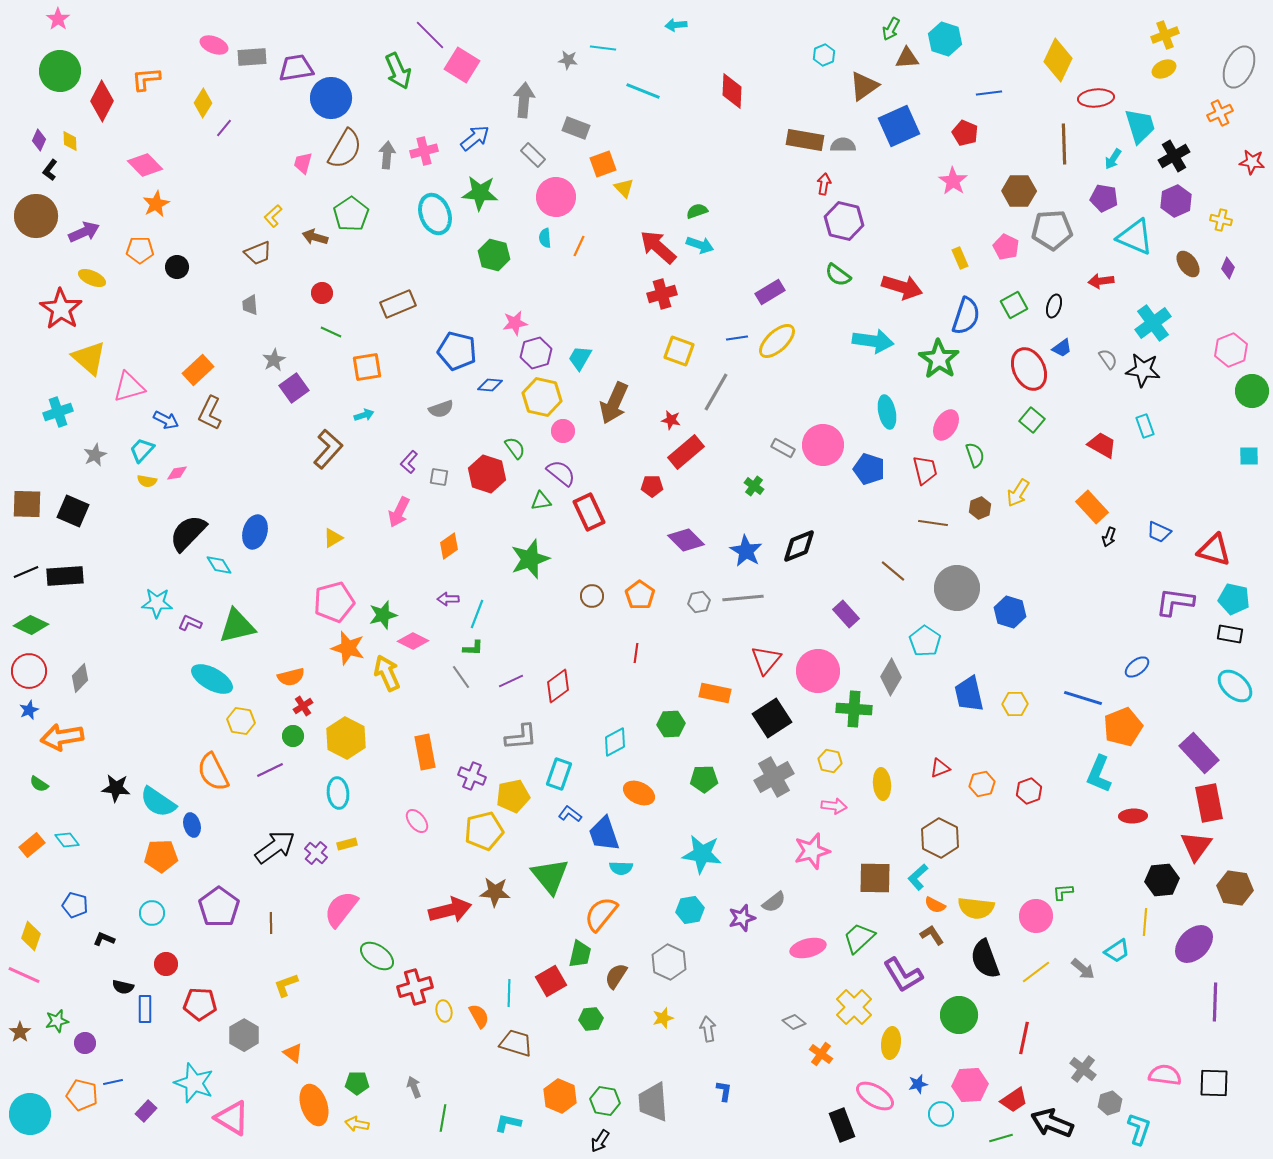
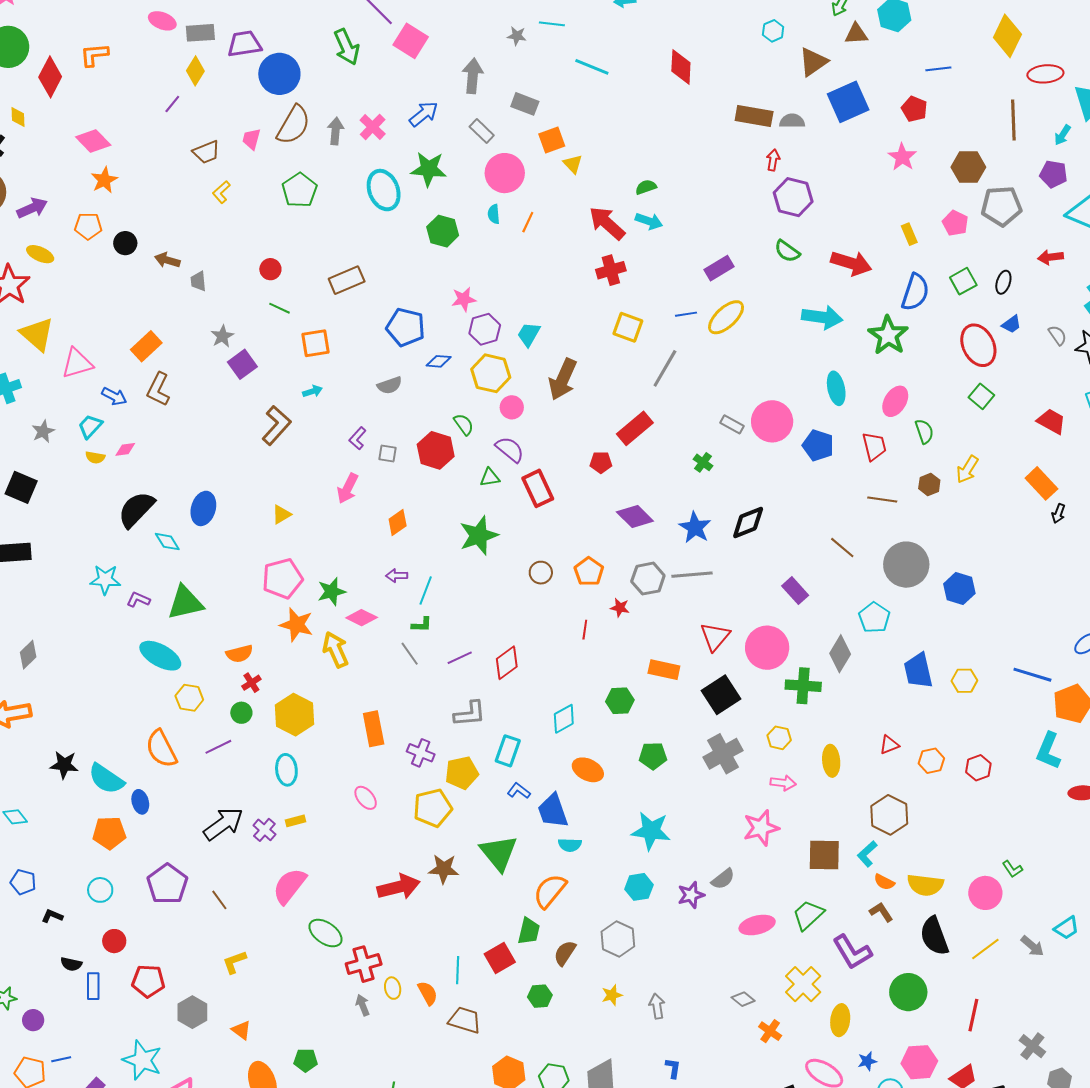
yellow diamond: (203, 103) -> (195, 71), moved
pink cross: (424, 151) -> (373, 127), turned -32
brown arrow: (315, 237) -> (167, 260), moved
brown trapezoid: (258, 253) -> (206, 152), moved
red star: (671, 420) -> (620, 608), moved
gray hexagon: (699, 602) -> (648, 579), size x1.5
green L-shape: (1063, 892) -> (1012, 869), turned -120
brown line: (271, 923) -> (219, 900), turned -35
gray arrow: (414, 1087) -> (363, 1005), moved

